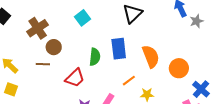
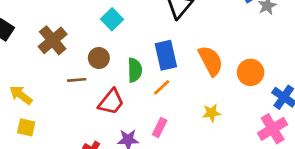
brown circle: (54, 47) -> (99, 58), moved
brown line: (43, 64) -> (77, 80), moved
orange line: (129, 81) -> (162, 87), moved

